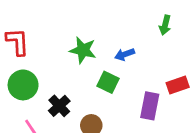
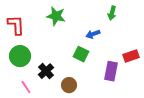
green arrow: (165, 25) -> (112, 13), moved
green star: (83, 50) -> (56, 16), moved

